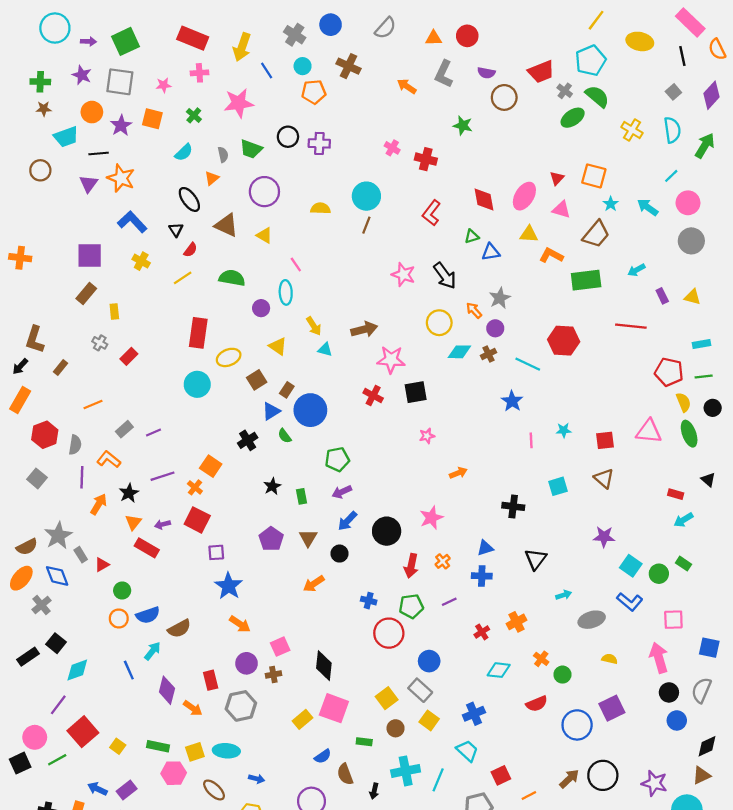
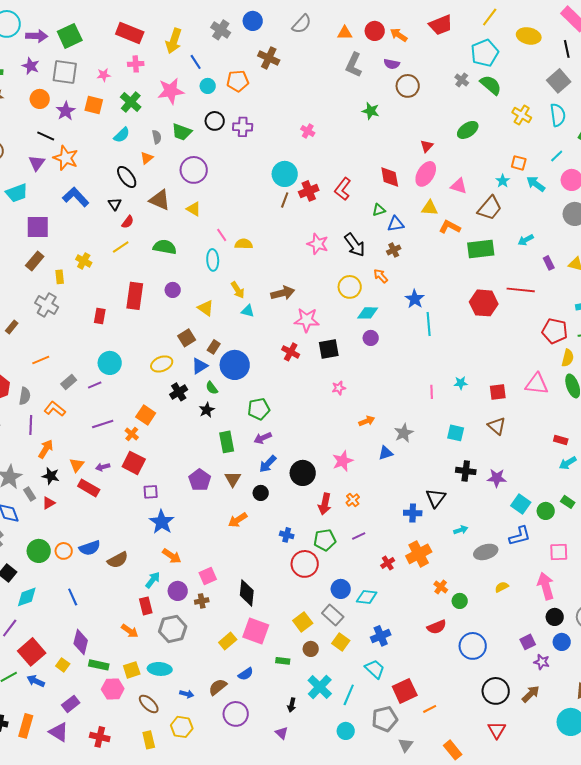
purple arrow: (89, 41) -> (37, 36), size x1.5
cyan circle: (303, 66) -> (208, 86), moved
red trapezoid: (541, 72) -> (441, 25), moved
orange arrow: (407, 86) -> (399, 35), moved
gray square: (673, 92) -> (559, 81), size x1.6
green cross: (194, 115) -> (131, 102), size x1.5
green ellipse: (573, 118) -> (468, 130), moved
cyan trapezoid: (66, 137) -> (17, 193), moved
black line: (99, 154) -> (46, 136), turned 30
red cross: (426, 159) -> (309, 191), moved, turned -36
orange square: (594, 176) -> (519, 163), moved, size x0.7
red triangle: (557, 178) -> (427, 146), moved
yellow semicircle: (320, 208) -> (244, 244), moved
yellow cross: (141, 261) -> (84, 261), moved
gray star: (500, 298) -> (404, 433), moved
purple circle: (261, 308) -> (173, 290), moved
purple circle: (495, 328) -> (371, 338), moved
red hexagon: (564, 341) -> (484, 303), moved
gray cross: (100, 343) -> (47, 305), size x1.6
brown cross: (489, 354) -> (394, 250), moved
red rectangle: (129, 356) -> (100, 316), moved, turned -35
yellow ellipse: (229, 357) -> (162, 364), moved
cyan line: (528, 364) -> (429, 324), turned 60
cyan circle: (197, 384) -> (110, 363), moved
blue star: (512, 401) -> (415, 299), moved
yellow semicircle: (684, 402) -> (568, 358), turned 36
black star: (272, 486) -> (207, 410), moved
cyan square: (558, 486) -> (456, 433), turned 30
black star: (129, 493) -> (51, 476), moved, turned -30
green rectangle: (301, 496) -> (227, 442), size x1.5
black cross: (513, 506) -> (466, 471), moved
blue triangle: (485, 548) -> (386, 453), moved
blue cross: (482, 576) -> (413, 513), moved
green circle: (122, 590) -> (39, 551), moved, size x1.5
blue L-shape: (630, 602) -> (520, 536), turned -55
orange cross: (517, 622) -> (419, 554), size x1.4
cyan arrow: (152, 651) -> (153, 580), moved
yellow semicircle: (610, 659) -> (502, 587), turned -40
cyan diamond: (499, 670) -> (367, 597), moved
purple diamond: (167, 690) -> (81, 642), moved
purple square: (612, 708) -> (528, 642), moved, size x0.7
cyan cross: (406, 771) -> (320, 687), turned -35
brown semicircle: (345, 774) -> (218, 687), moved, turned 72
red square: (501, 775) -> (405, 691), size x1.4
brown arrow: (569, 779) -> (531, 694), moved
purple star: (654, 783) -> (542, 662), moved, size x0.7
blue arrow: (97, 789) -> (36, 681), moved

